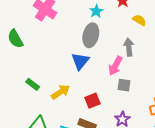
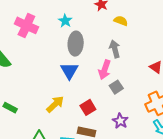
cyan star: (96, 11) -> (65, 21), moved
green rectangle: (33, 84) -> (10, 108), moved
gray square: (124, 85) -> (116, 87), turned -32

